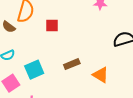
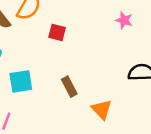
brown rectangle: (72, 64) -> (69, 87), turned 70

